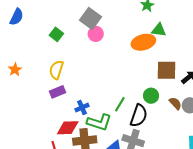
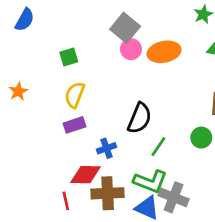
green square: (56, 34) -> (69, 57), moved, turned 32
orange ellipse: (143, 42) -> (164, 52), moved
black semicircle: (139, 116) -> (140, 118), moved
green L-shape: (99, 122) -> (150, 181), moved

